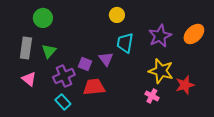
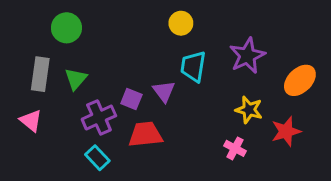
orange ellipse: (194, 34) -> (300, 80), moved
yellow star: (161, 71) -> (249, 110), size x0.7
pink triangle: (29, 79) -> (31, 121), moved

